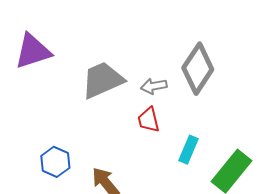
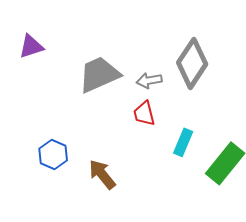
purple triangle: (33, 51) -> (31, 46), size x0.7

